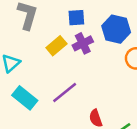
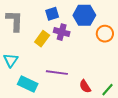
purple cross: (83, 43) -> (62, 32), turned -35
purple line: (65, 93) -> (57, 73), turned 60

